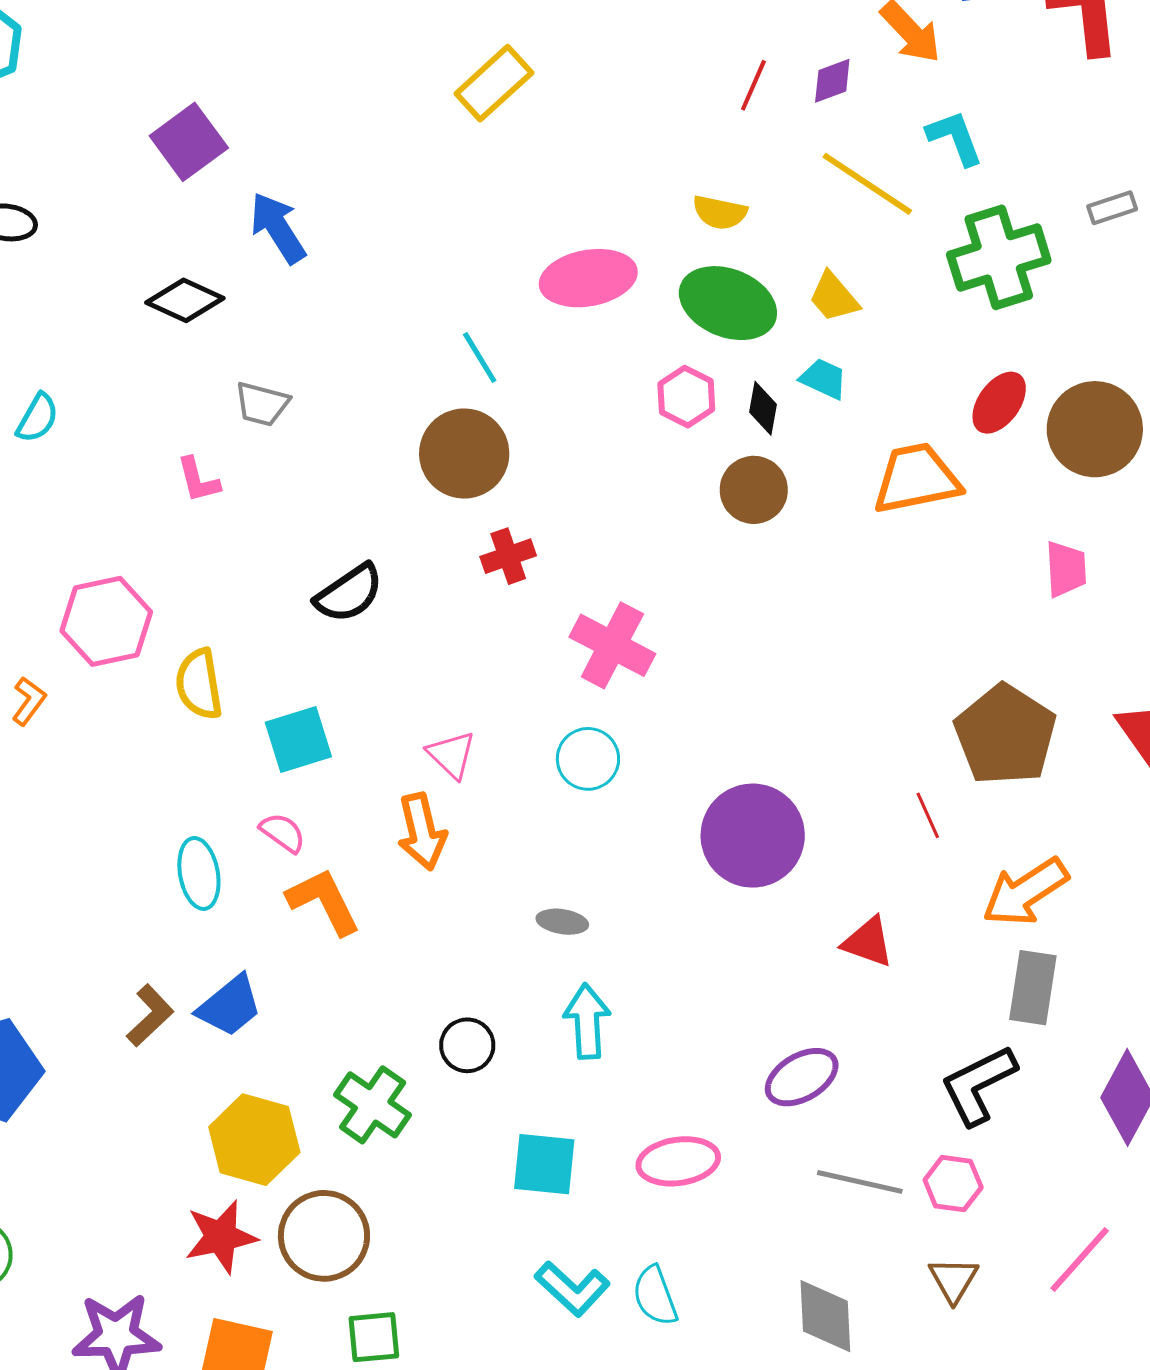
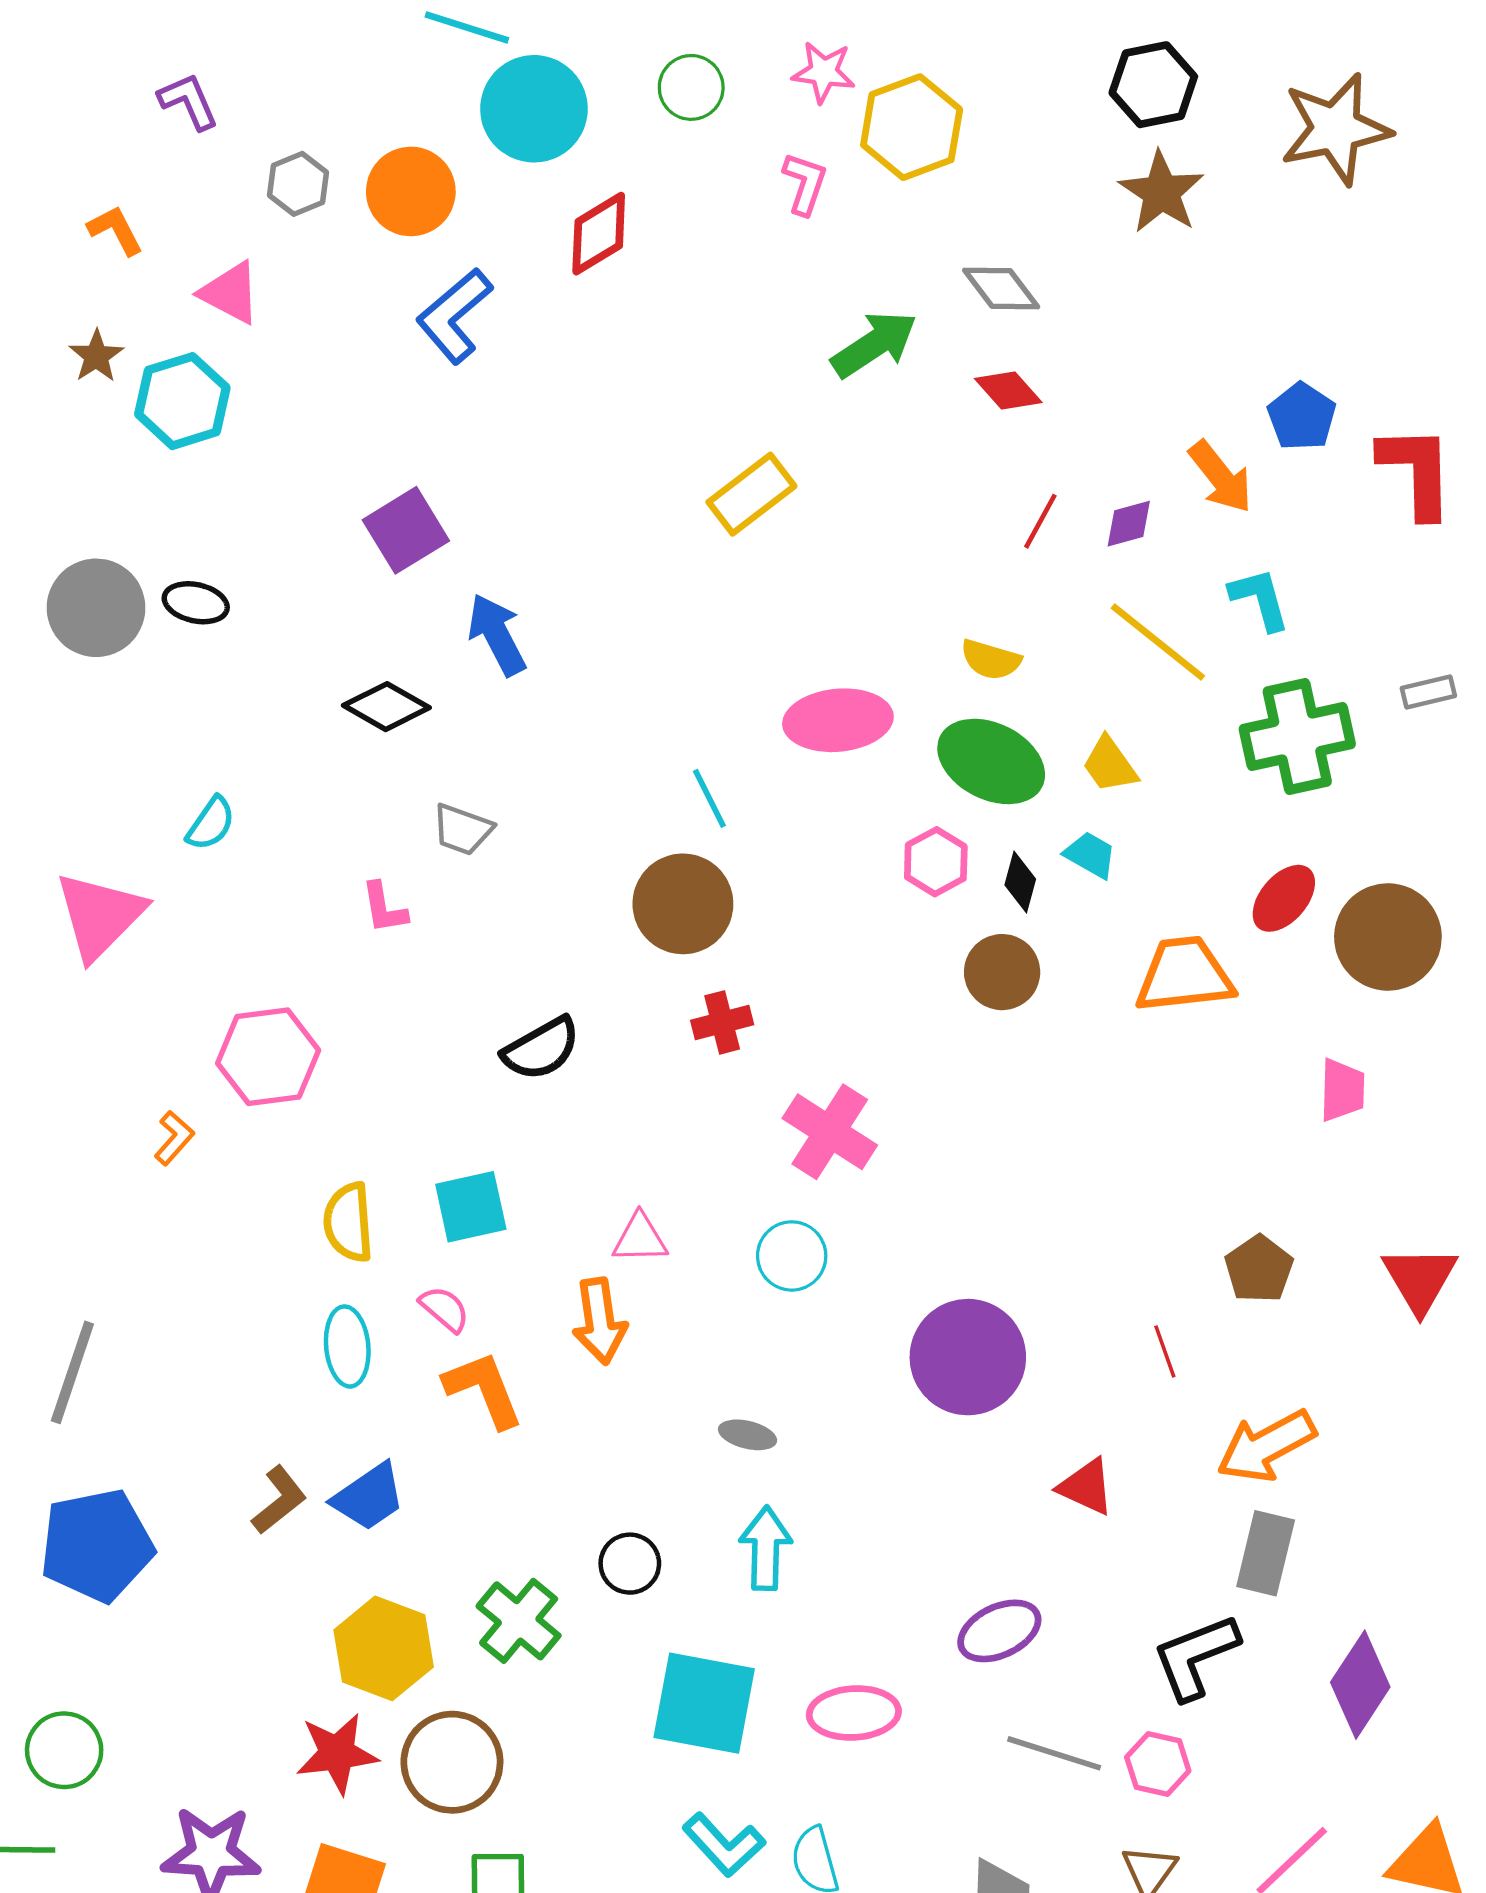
yellow semicircle: (199, 684) -> (348, 1222), moved
brown pentagon: (1005, 735) -> (1259, 1269), size x0.6
pink triangle: (451, 755) -> (640, 1238), turned -50
cyan square: (544, 1164) -> (704, 1703), size x1.4

